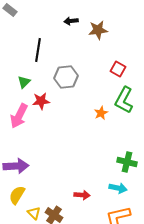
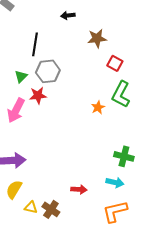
brown star: (98, 30) -> (97, 38), moved
gray hexagon: (66, 77) -> (48, 71), moved
yellow triangle: (34, 213) -> (31, 207), turned -32

